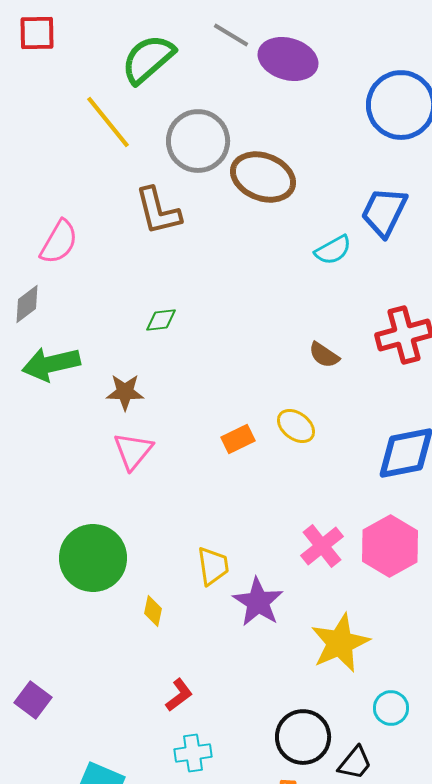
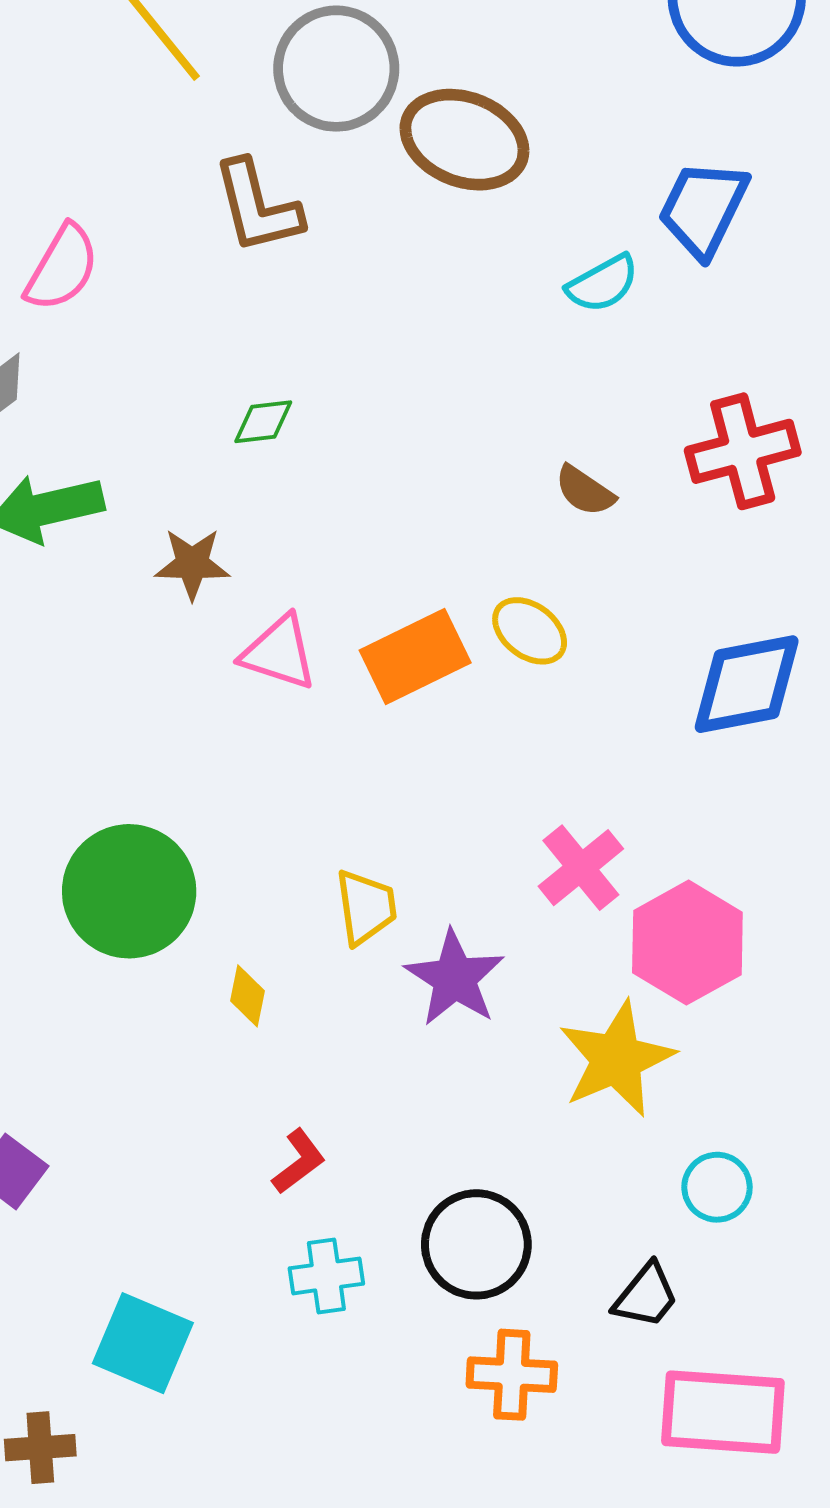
orange rectangle: (238, 439) -> (415, 656), size x1.6
pink triangle: (133, 451) -> (279, 653), moved, turned -51
pink hexagon: (390, 546) -> (687, 943), moved
black circle: (303, 737) -> (476, 1244), moved

